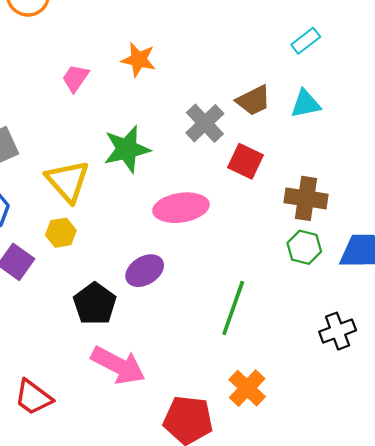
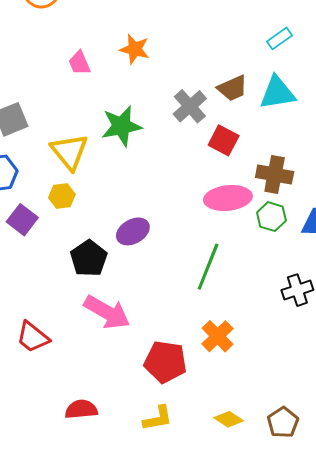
pink trapezoid: (75, 78) -> (80, 63), turned -60
cyan triangle: (306, 104) -> (277, 93), size x1.4
pink ellipse: (181, 208) -> (228, 198), moved

